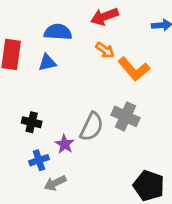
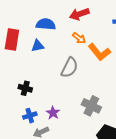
gray cross: (126, 116) -> (91, 106), moved
gray semicircle: (92, 127) -> (69, 68), moved
purple star: (65, 144) -> (53, 113), moved

